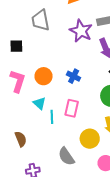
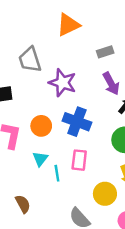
purple star: (81, 31) -> (62, 83), moved
blue cross: (74, 76) -> (77, 122), size x1.6
cyan triangle: (39, 103) -> (40, 159), turned 32

